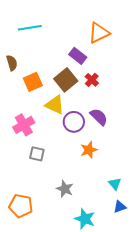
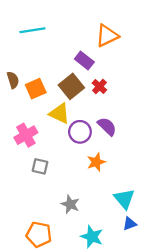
brown semicircle: (12, 63) -> (13, 80), moved
cyan triangle: (115, 184) -> (124, 199), size x1.5
orange pentagon: (21, 206) -> (39, 234), moved

